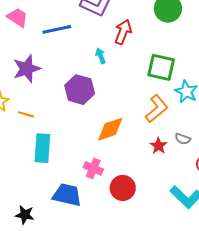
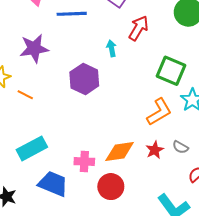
orange diamond: (110, 129) -> (120, 152), moved
cyan rectangle: (42, 148) -> (32, 148), moved, turned 48
pink cross: (93, 168) -> (84, 161), turned -30

